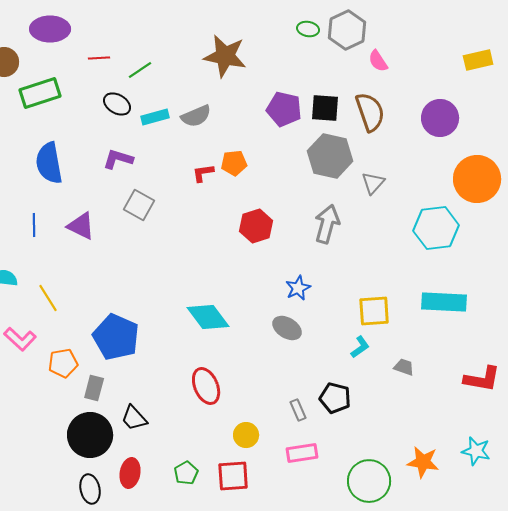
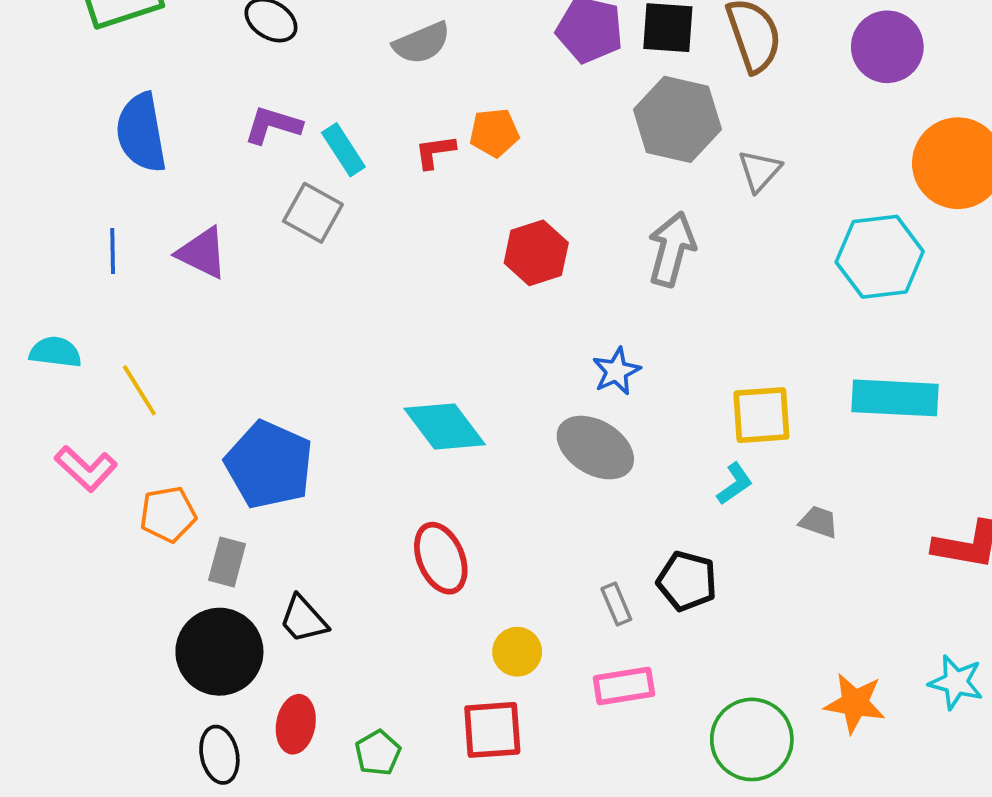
cyan rectangle: (155, 117) -> (343, 150), moved, turned 72
gray ellipse: (287, 328) -> (595, 448), size x1.4
green pentagon: (186, 473) -> (378, 753), moved

